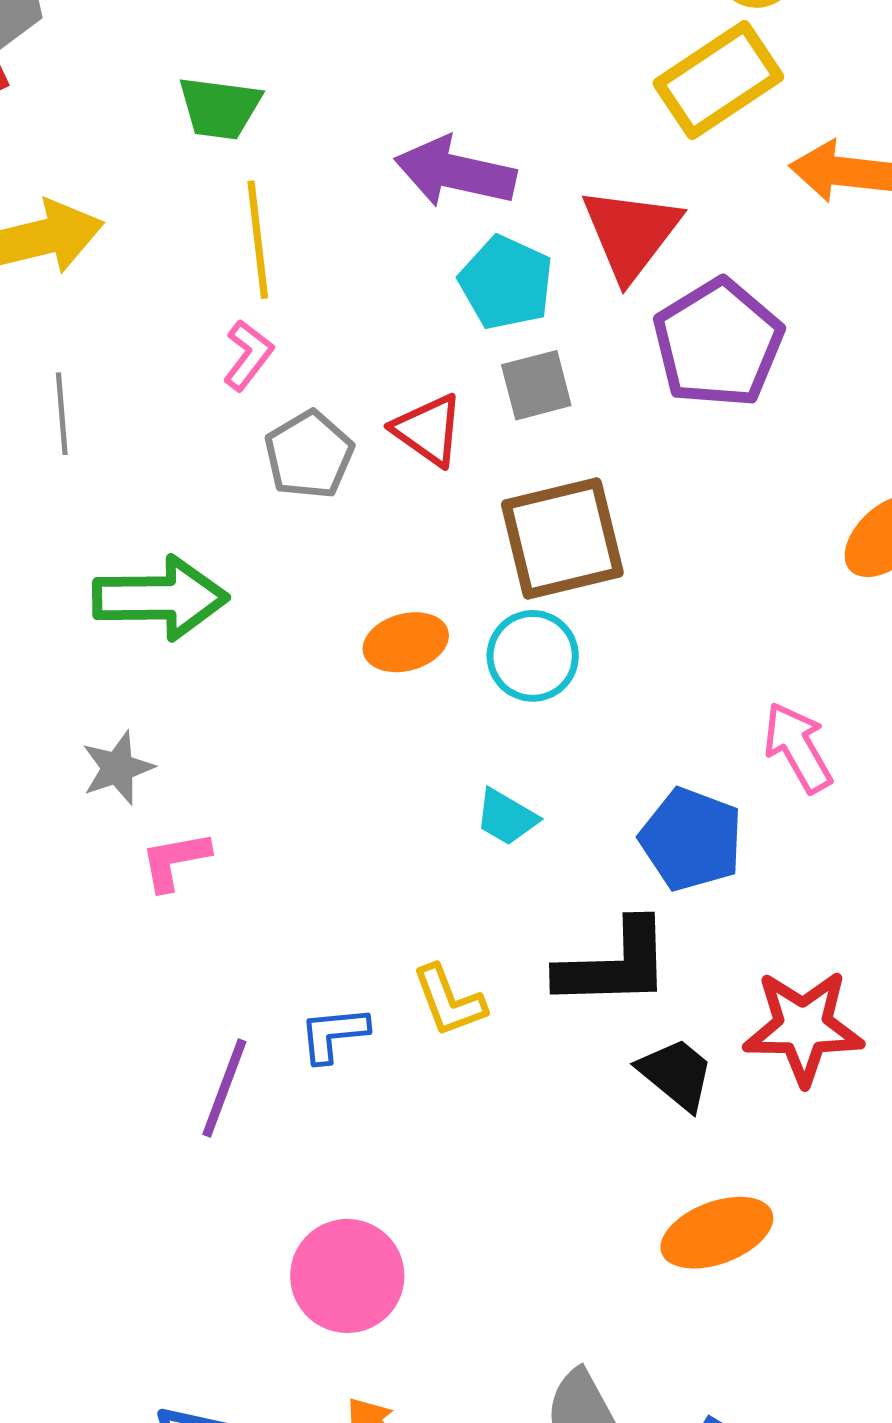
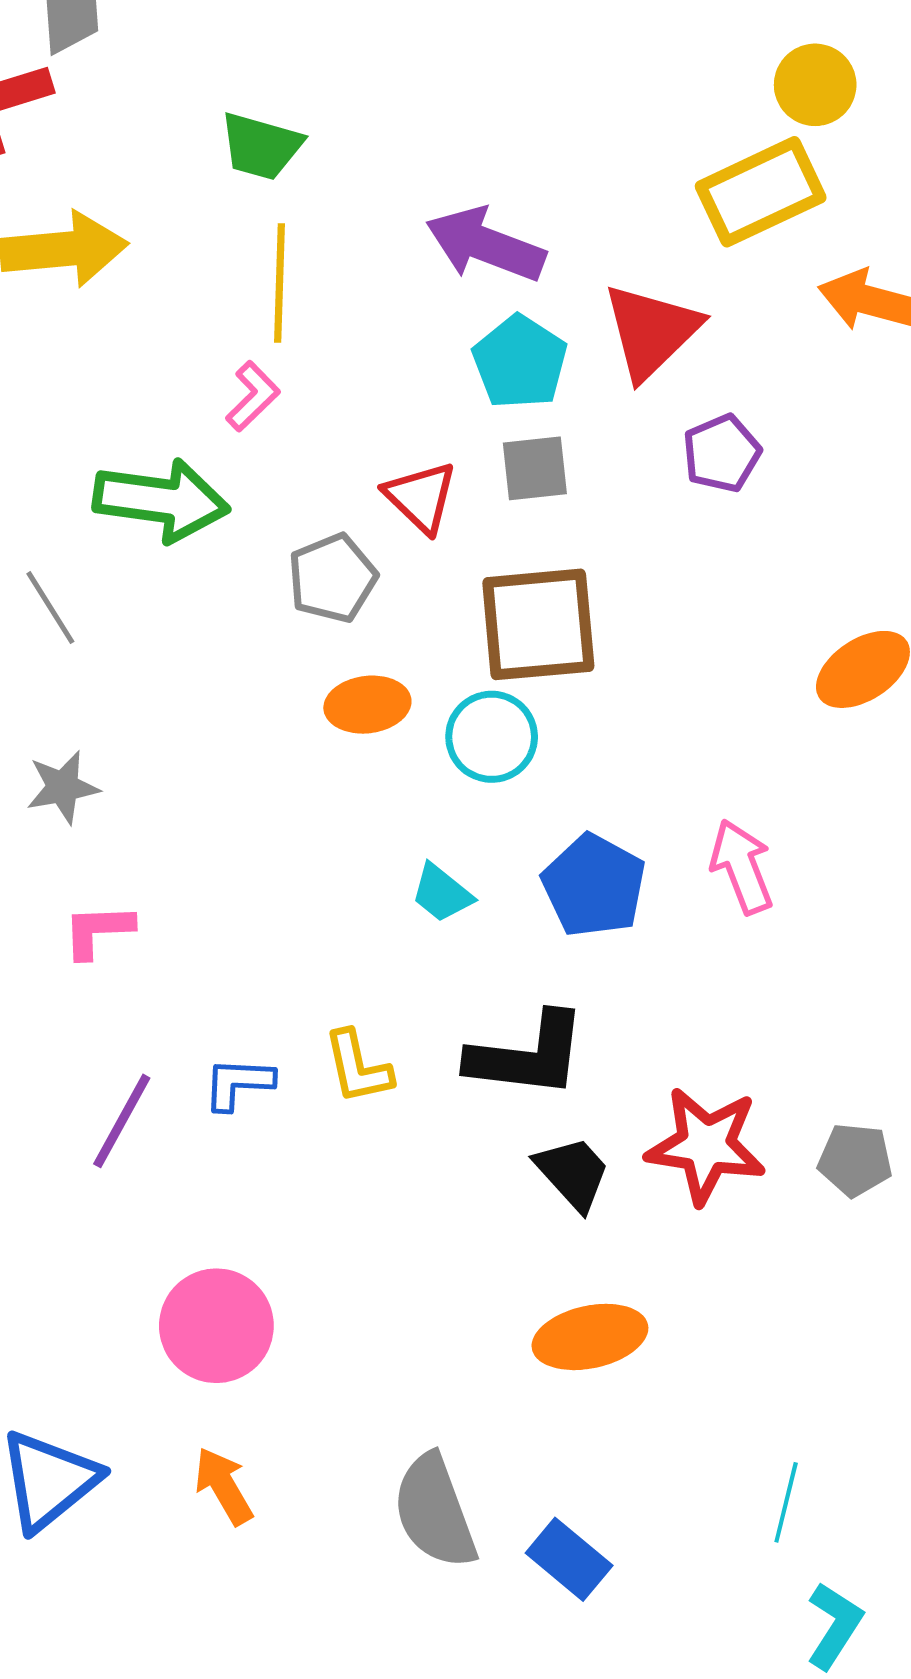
purple pentagon: (718, 343) -> (722, 453), size x0.6
gray line: (62, 414) -> (50, 608), moved, turned -36
gray pentagon: (309, 455) -> (332, 578), moved
green arrow: (160, 598) -> (161, 500), moved
blue pentagon: (691, 839) -> (594, 886), moved
pink L-shape: (175, 861) -> (98, 931), moved

